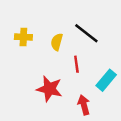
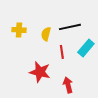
black line: (86, 33) -> (70, 27), turned -50
cyan rectangle: (106, 80) -> (86, 48), moved

